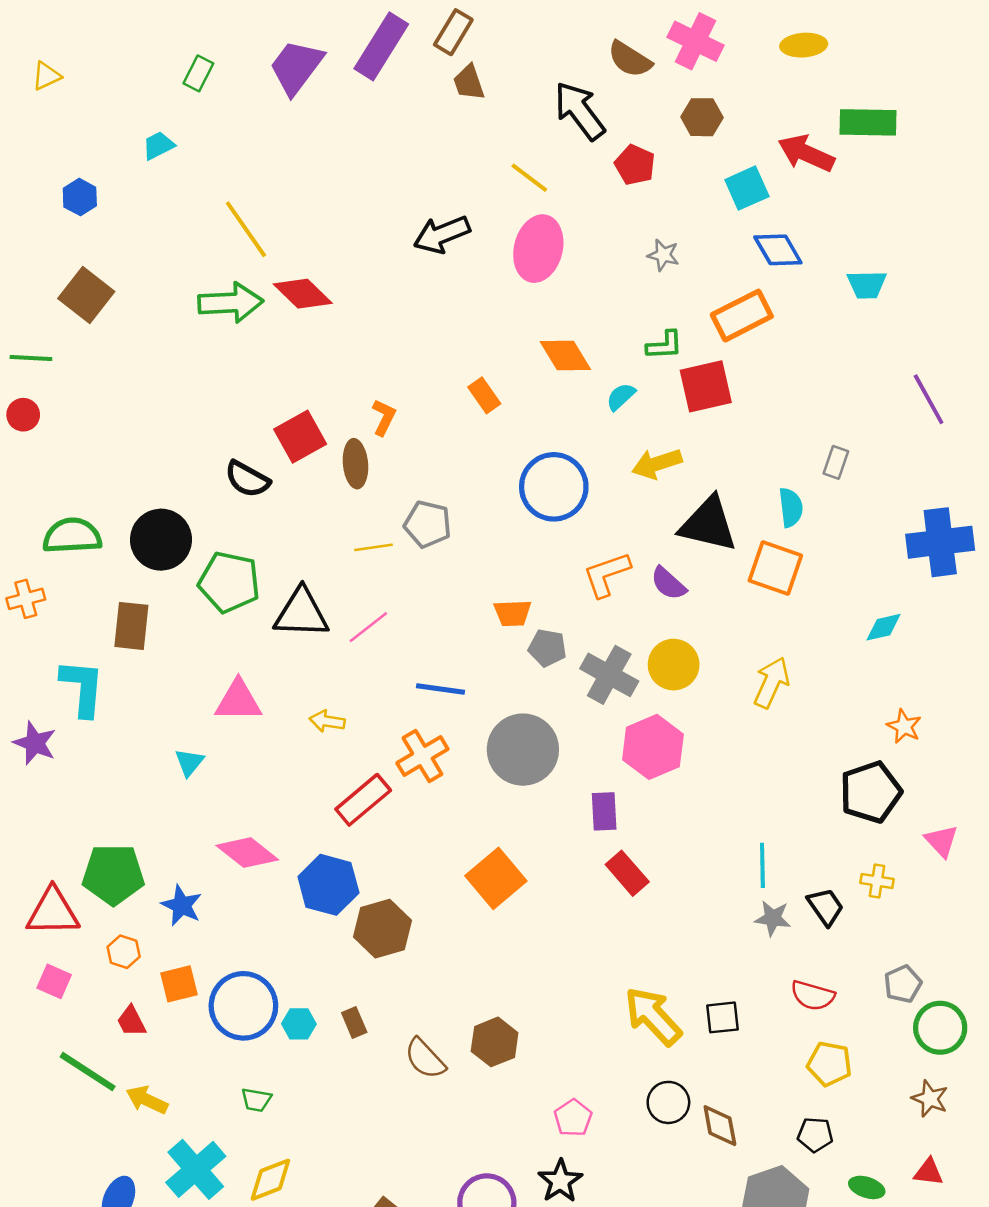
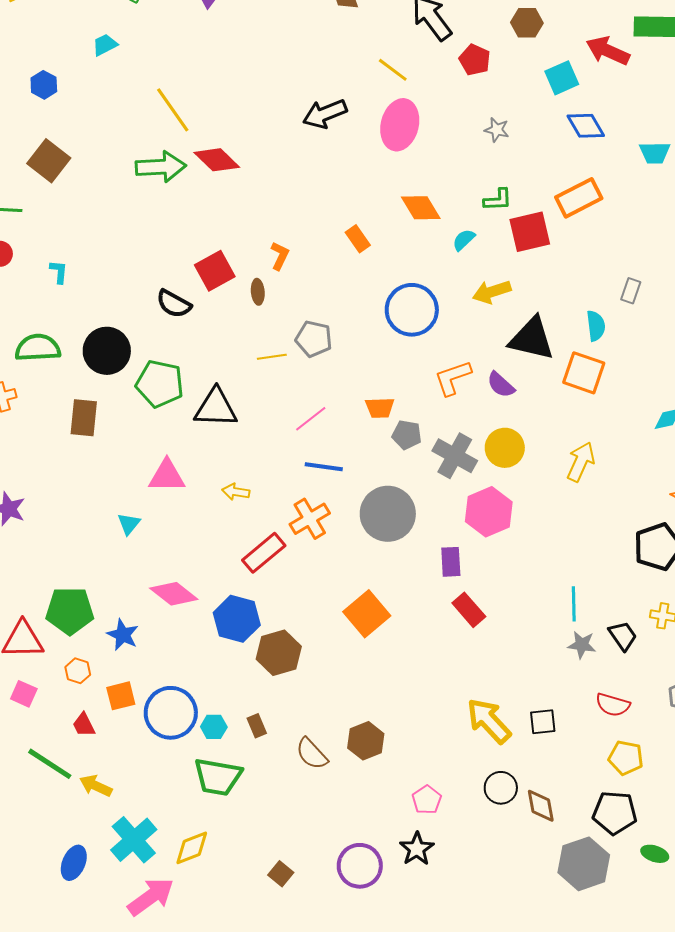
orange rectangle: (742, 316) -> (579, 198), moved
brown ellipse: (355, 464) -> (258, 292), size x0.7
pink line: (368, 627) -> (311, 419), moved
cyan L-shape: (82, 688) -> (59, 272), moved, size x0.5
green trapezoid: (256, 1100) -> (218, 777), moved, size x2.0
black pentagon: (815, 1135) -> (615, 813), size x1.6

